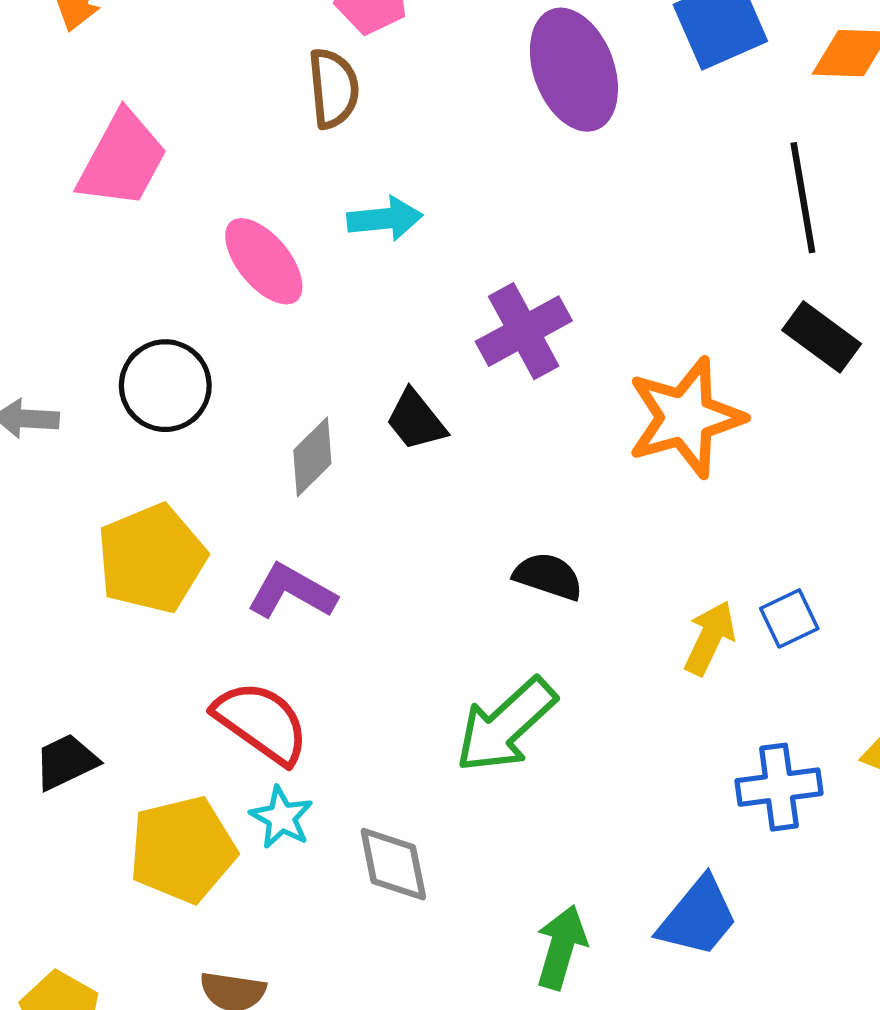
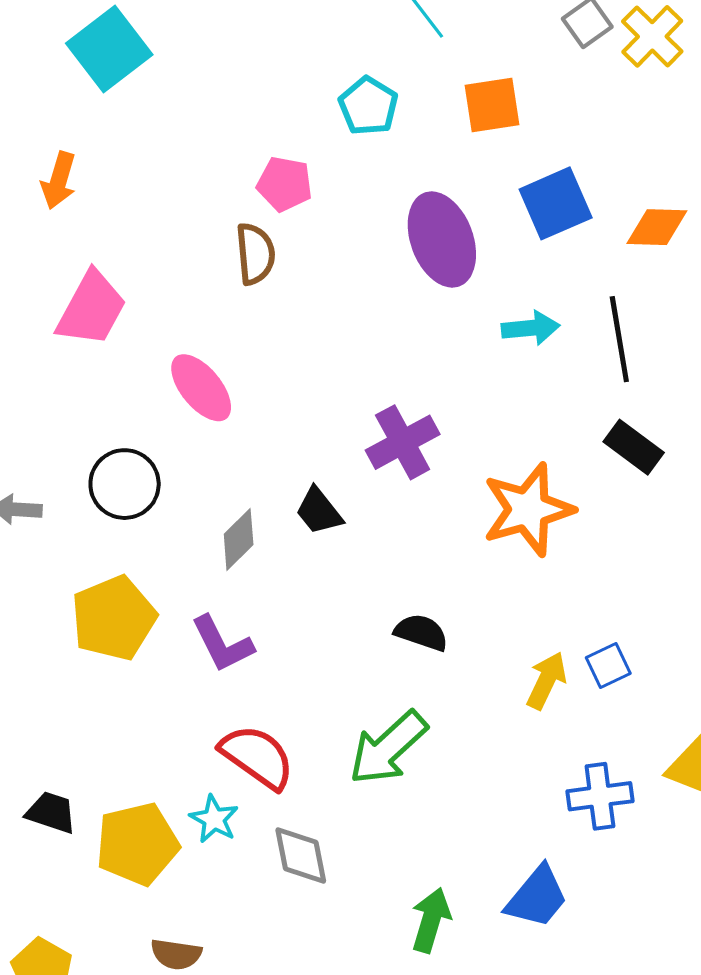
cyan arrow: (385, 219) -> (530, 328), moved
purple L-shape: (292, 592) -> (222, 644), turned -146
red semicircle: (261, 722) -> (257, 757), moved
black trapezoid: (66, 762) -> (51, 812), moved, turned 44

